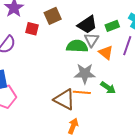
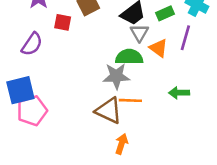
green semicircle: (77, 46) -> (129, 57), moved
gray star: (85, 74) -> (116, 76), moved
green arrow: (108, 88) -> (179, 93), moved, turned 147

